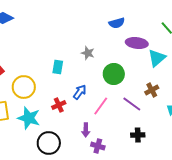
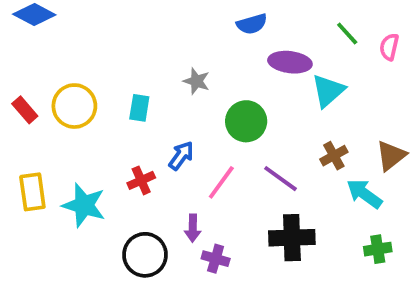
yellow circle: (24, 87) -> (74, 106), moved
brown cross: (152, 90) -> (334, 156), moved
black cross: (138, 135) -> (292, 238), size x1.6
black circle: (49, 143) -> (145, 255), moved

